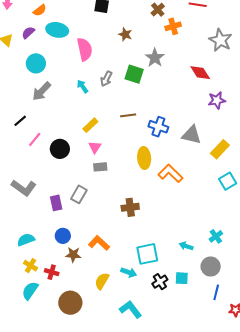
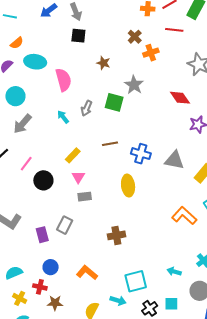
pink line: (35, 139) -> (26, 164), moved
orange L-shape: (170, 173) -> (184, 216), moved
brown star: (73, 255) -> (55, 303), moved
red cross: (52, 272) -> (40, 287), moved

